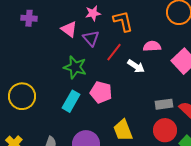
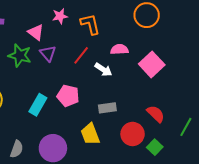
purple triangle: (91, 38) -> (48, 53), moved
green star: (75, 67) -> (20, 55), moved
gray rectangle: (164, 104) -> (107, 108), moved

